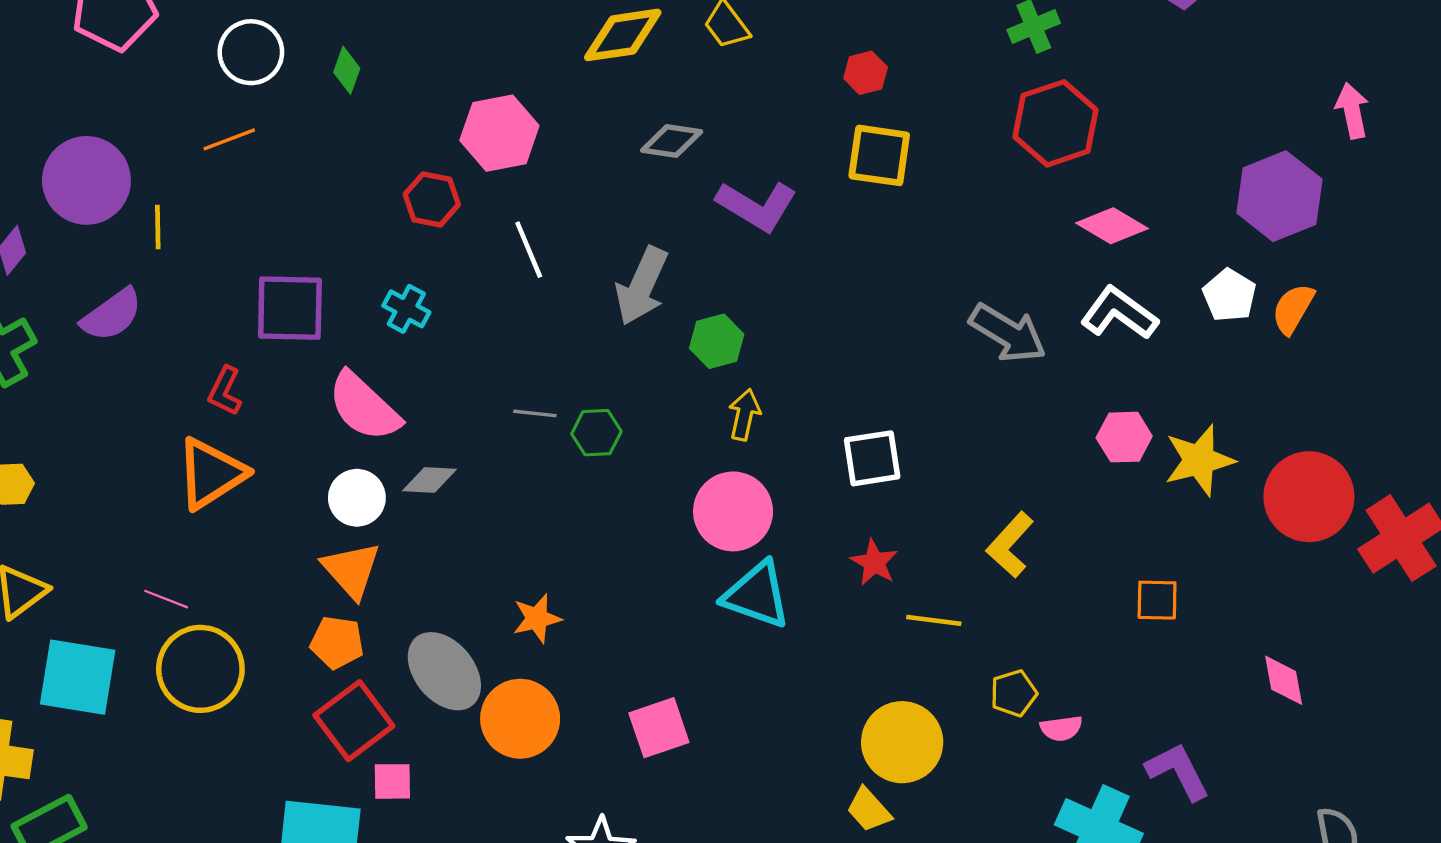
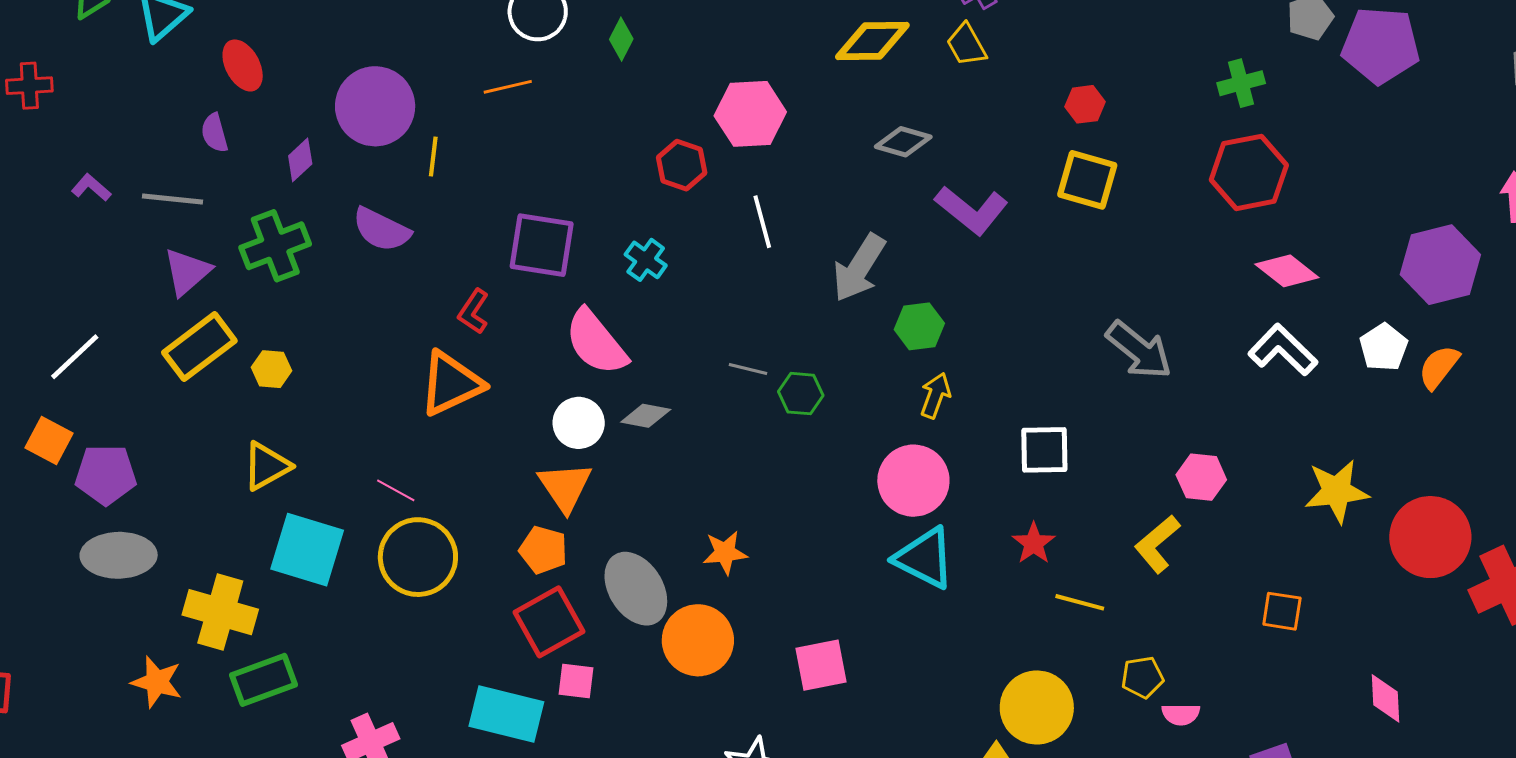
purple semicircle: (112, 315) -> (381, 230), turned 54
gray arrow: (1008, 333) -> (1139, 350), moved
pink hexagon: (1124, 437) -> (1201, 477), moved

